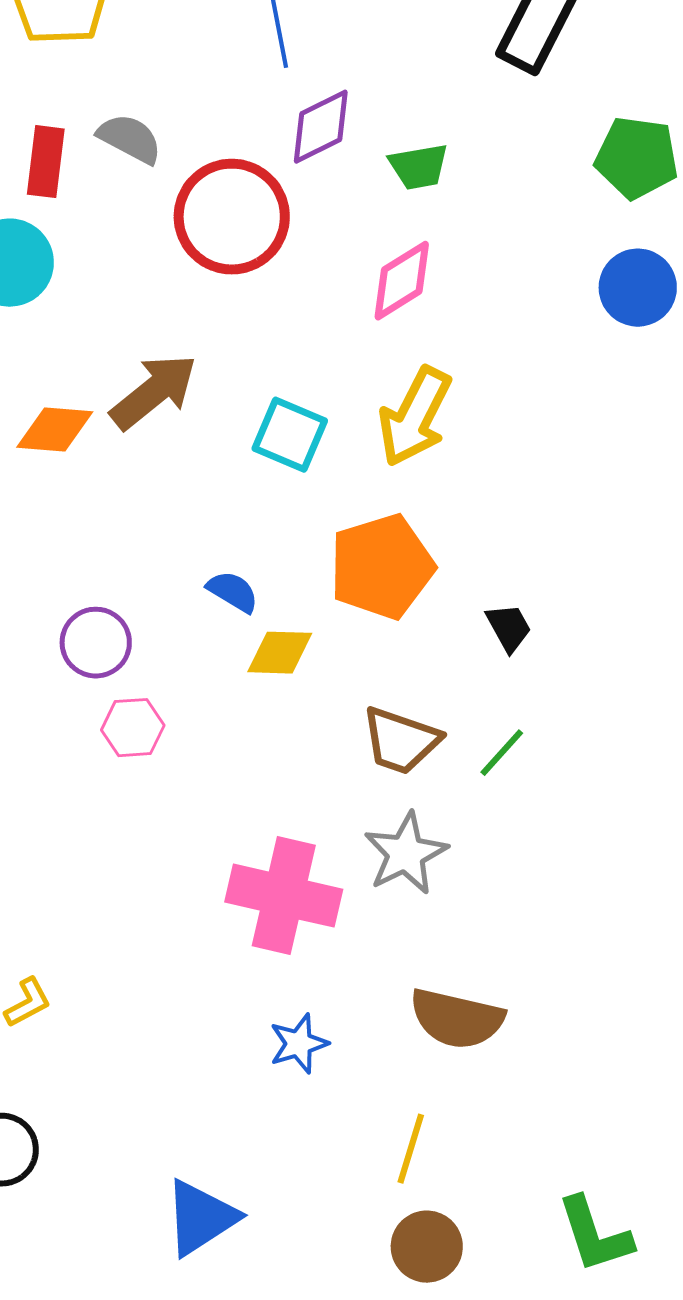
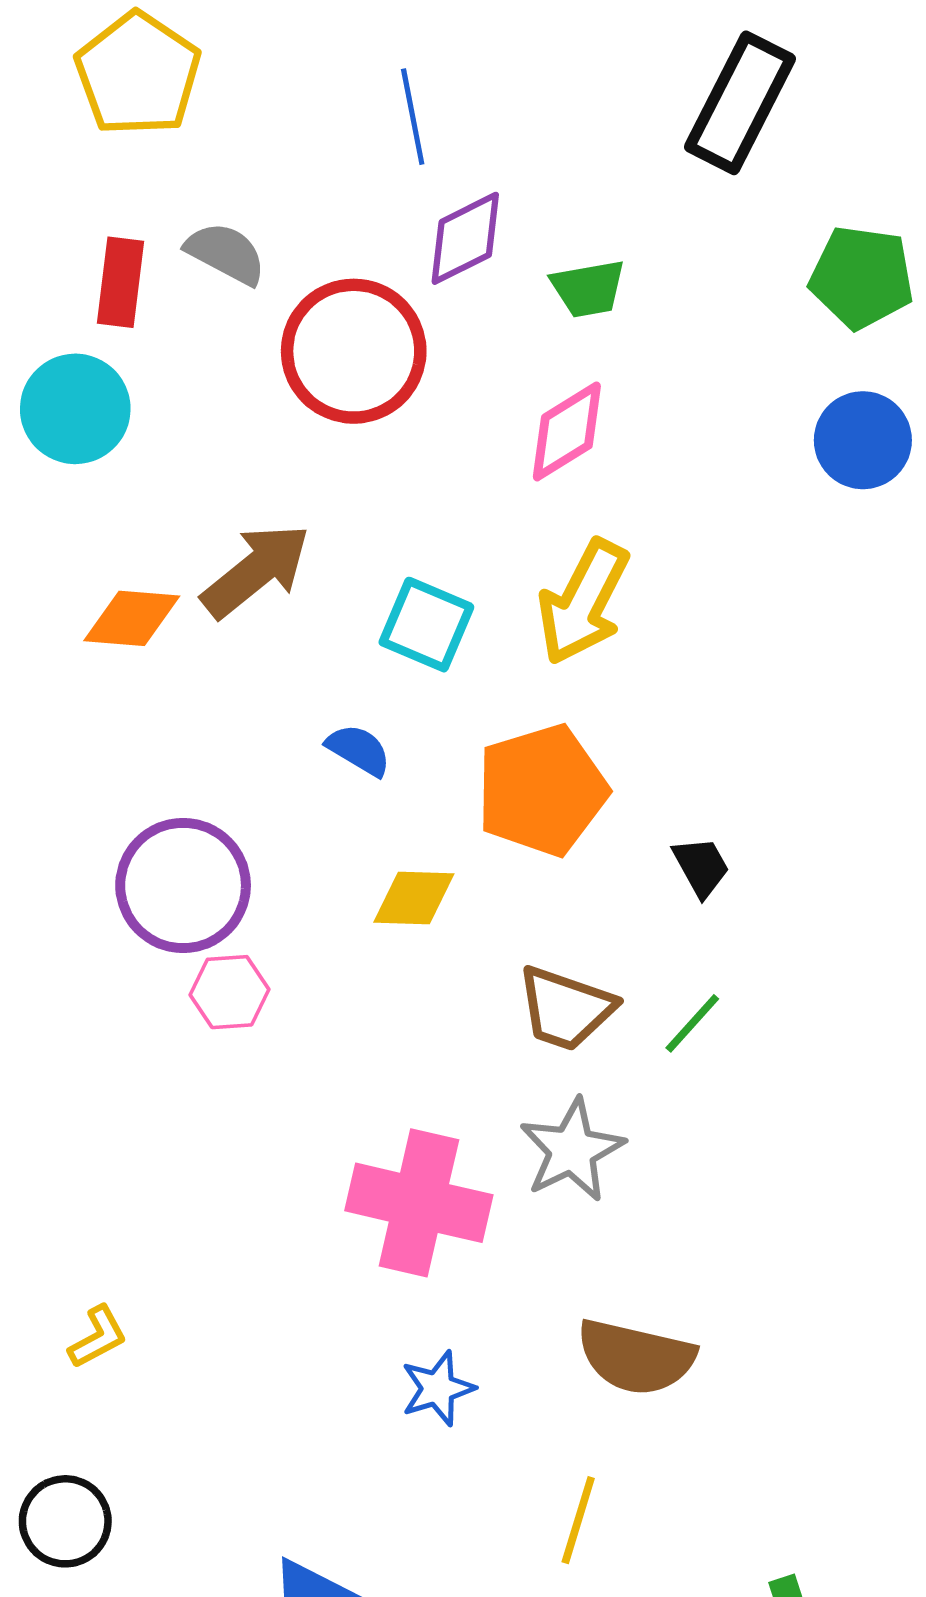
blue semicircle: (233, 592) -> (359, 750), moved
purple circle: (96, 643) -> (183, 885), size x1.5

